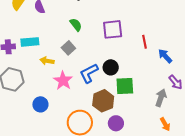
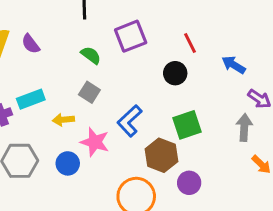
purple square: (113, 29) -> (131, 36), moved
red line: (144, 42) -> (190, 43), moved
black circle: (111, 67) -> (175, 73), moved
blue circle: (40, 104) -> (68, 163), moved

